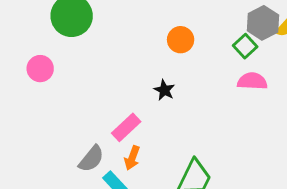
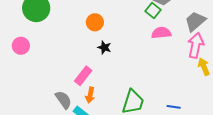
orange circle: (181, 40) -> (95, 22), moved
gray semicircle: (91, 159) -> (63, 100), turned -66

